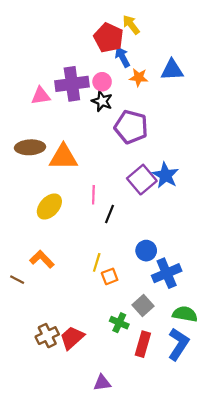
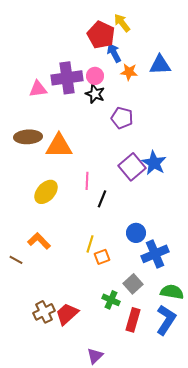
purple pentagon: (131, 127) -> (122, 118), size x0.7
purple triangle: (102, 383) -> (95, 356), turned -36

